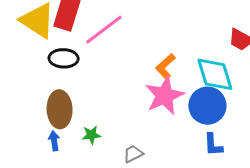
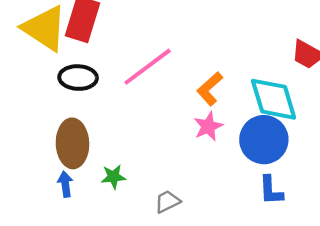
pink line: (104, 30) -> (148, 67), moved
pink star: (164, 96) -> (208, 126), size x0.6

